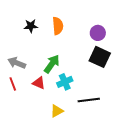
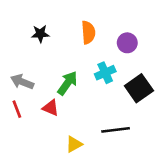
orange semicircle: (58, 26) -> (88, 32), moved
black square: (100, 57) -> (139, 88), moved, turned 30
cyan cross: (65, 82) -> (105, 73), moved

